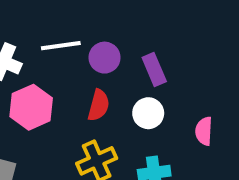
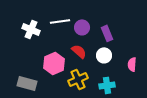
red semicircle: (99, 105) -> (79, 51), turned -63
pink hexagon: (31, 107) -> (54, 63), moved

